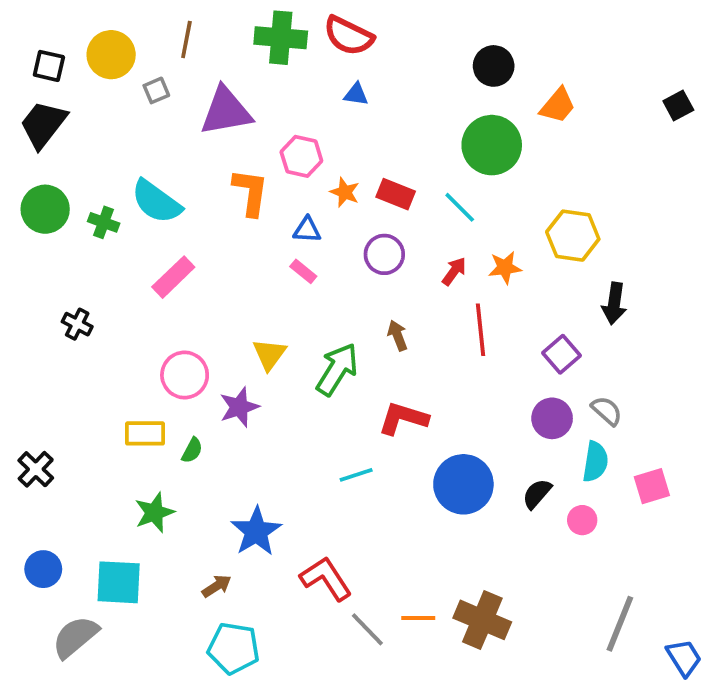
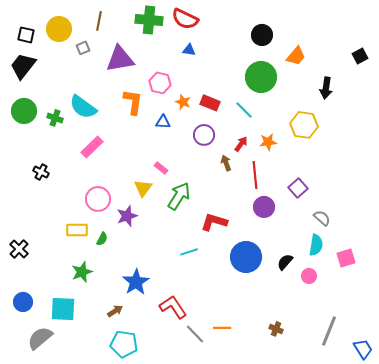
pink rectangle: (303, 271) -> (161, 168), moved
black arrow: (614, 303) -> (326, 88), moved
brown arrow: (398, 335) -> (226, 163), moved
purple circle: (552, 418) -> (264, 207), moved
brown cross: (482, 620) -> (276, 329), moved, size x0.5

